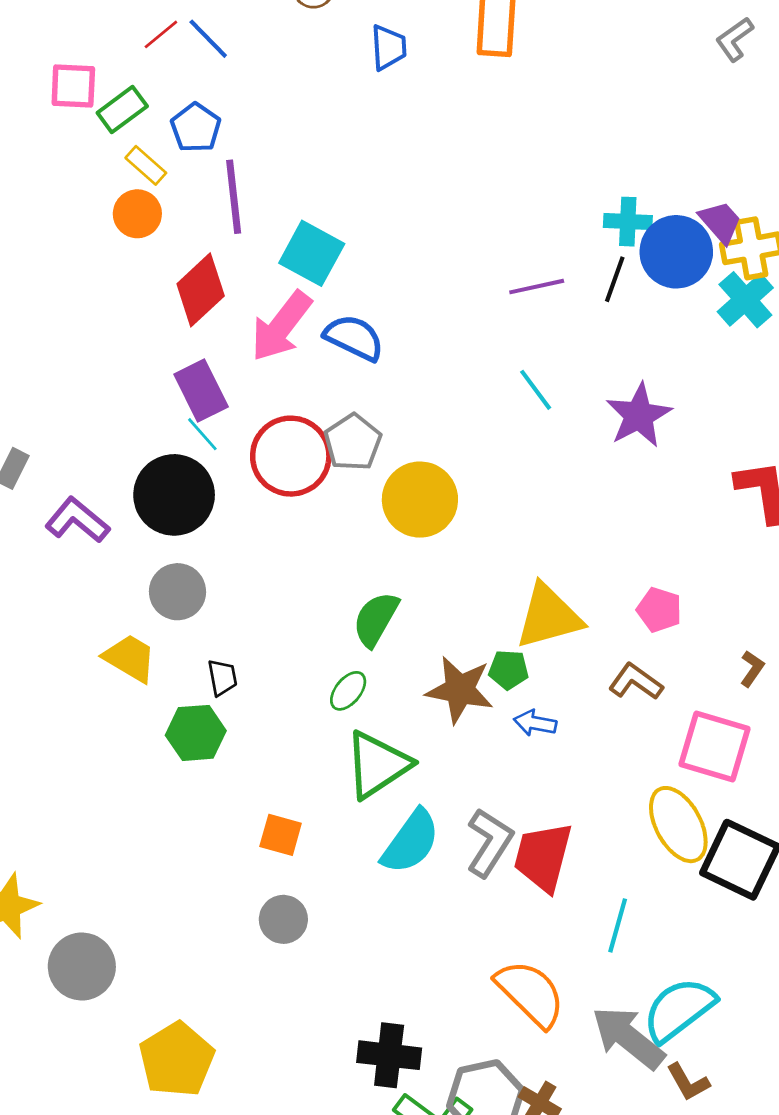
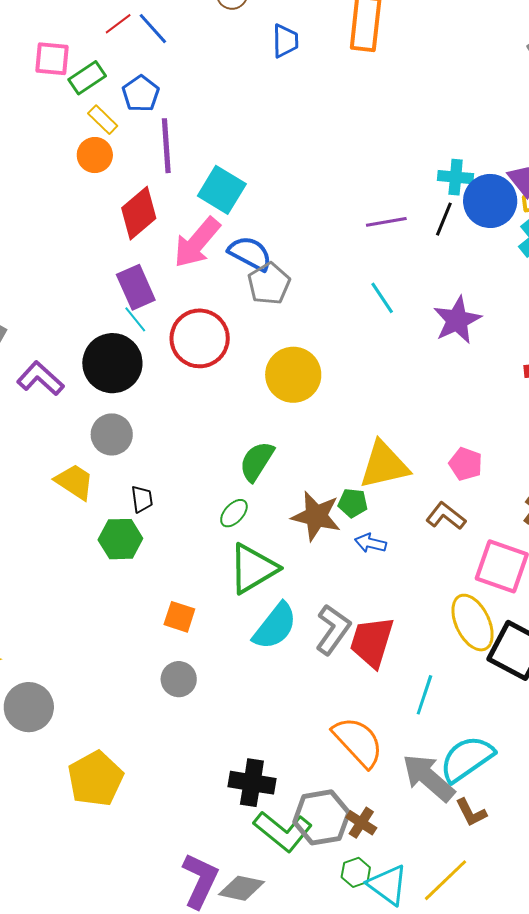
gray pentagon: (353, 442) -> (269, 284), moved

